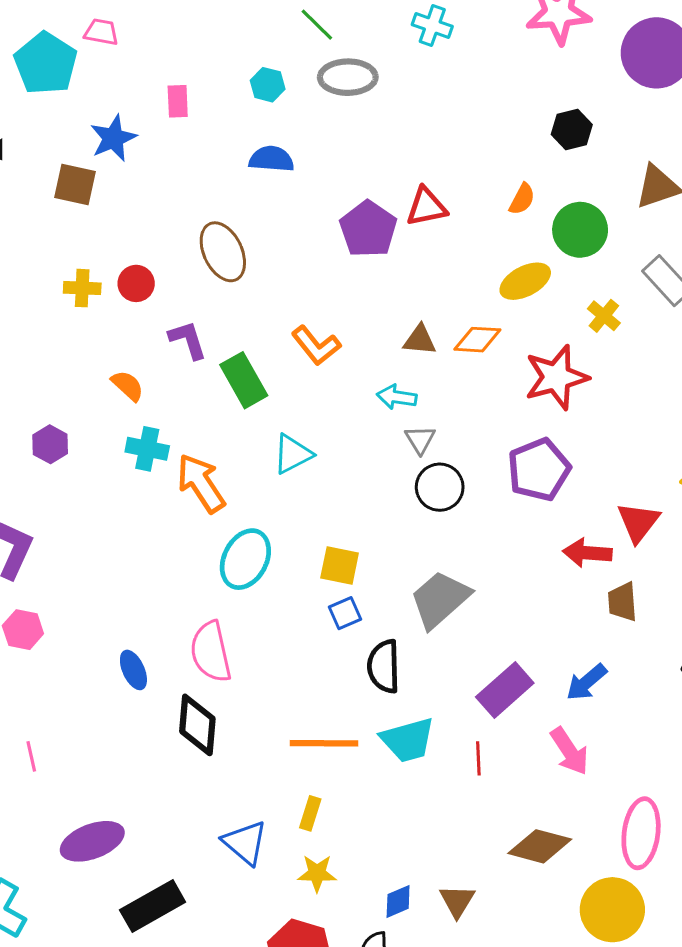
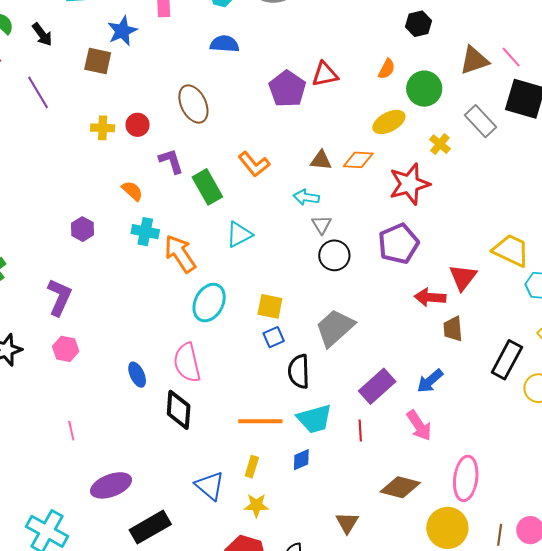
blue diamond: (398, 901) -> (301, 460), moved

